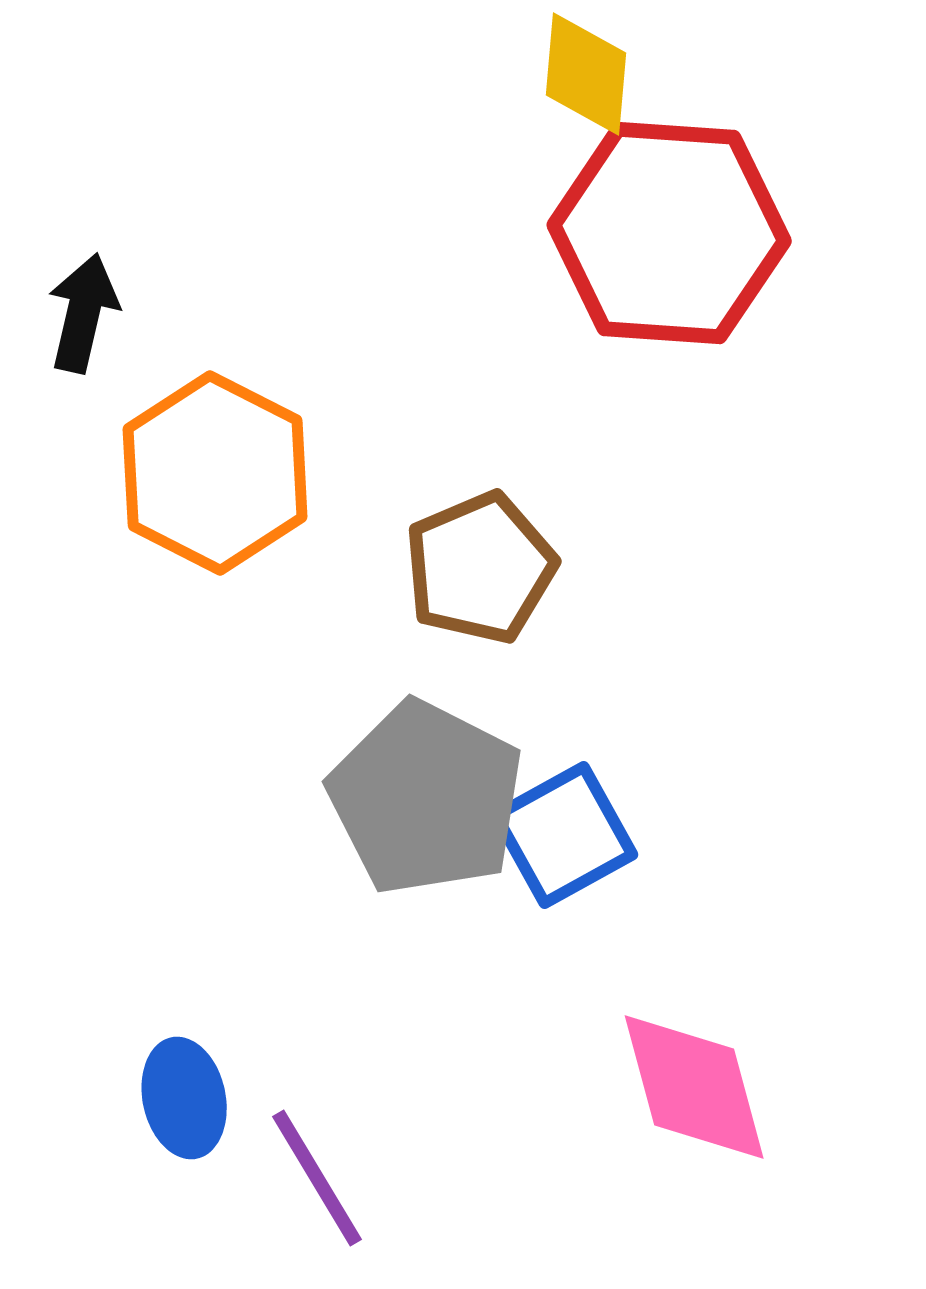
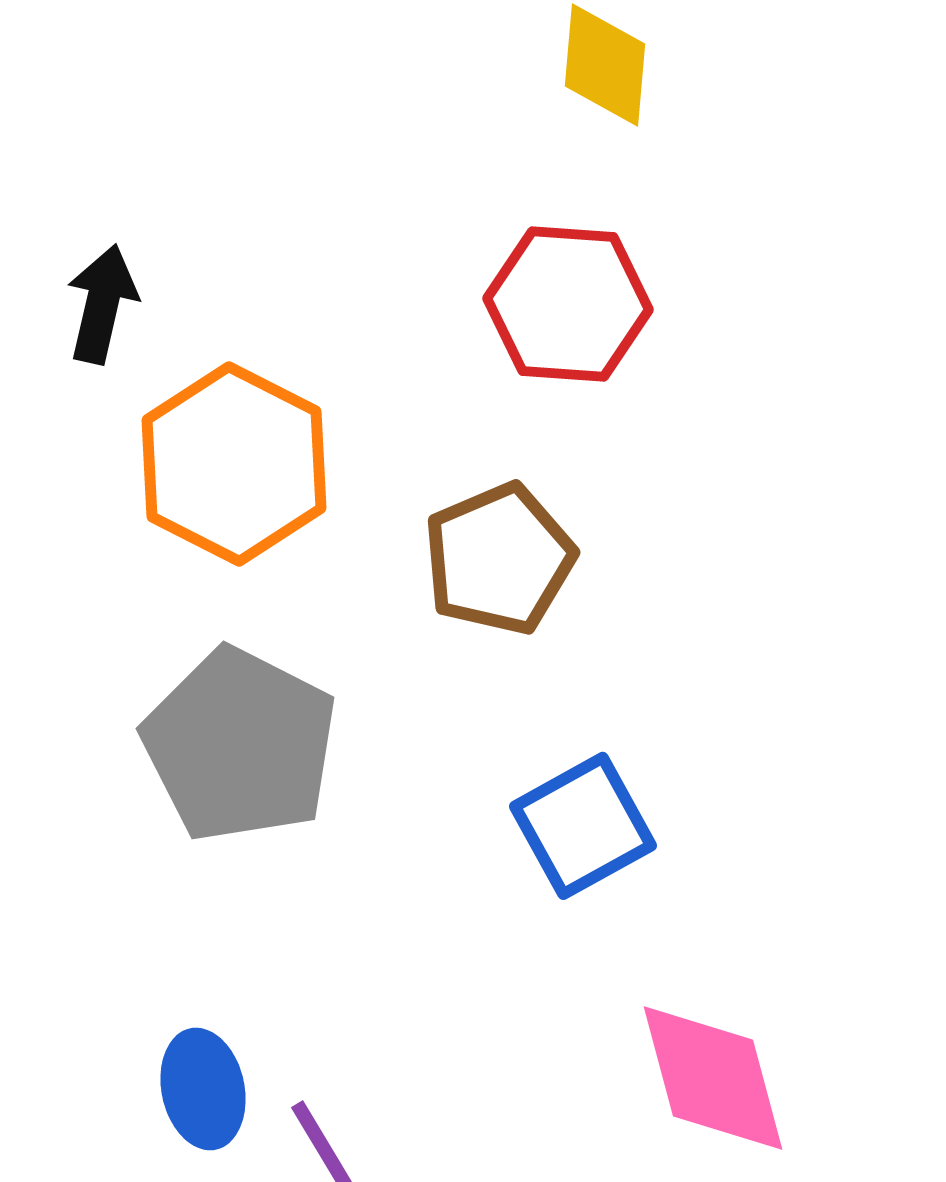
red hexagon: (669, 233) -> (568, 304), moved, size x0.7
gray pentagon: (426, 798) -> (240, 745), moved

